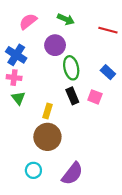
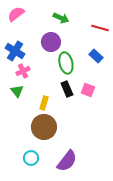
pink semicircle: (28, 21) -> (16, 14), moved
blue rectangle: (108, 72) -> (96, 56), moved
pink cross: (14, 78) -> (23, 71), moved, turned -32

